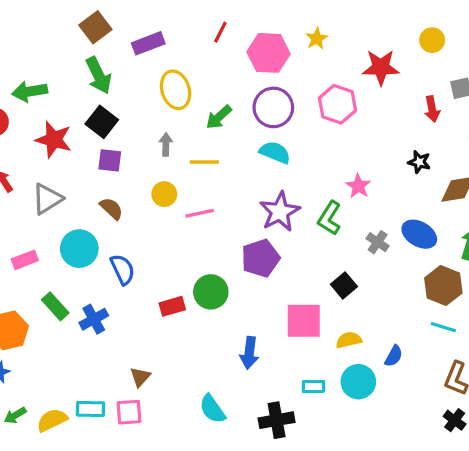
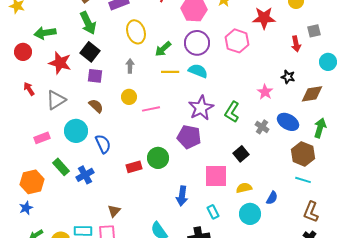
yellow line: (204, 162) -> (170, 72), moved
pink star: (358, 186) -> (265, 92), moved
purple pentagon: (261, 258) -> (189, 137), turned 30
cyan rectangle: (313, 386) -> (213, 212), moved, turned 64

